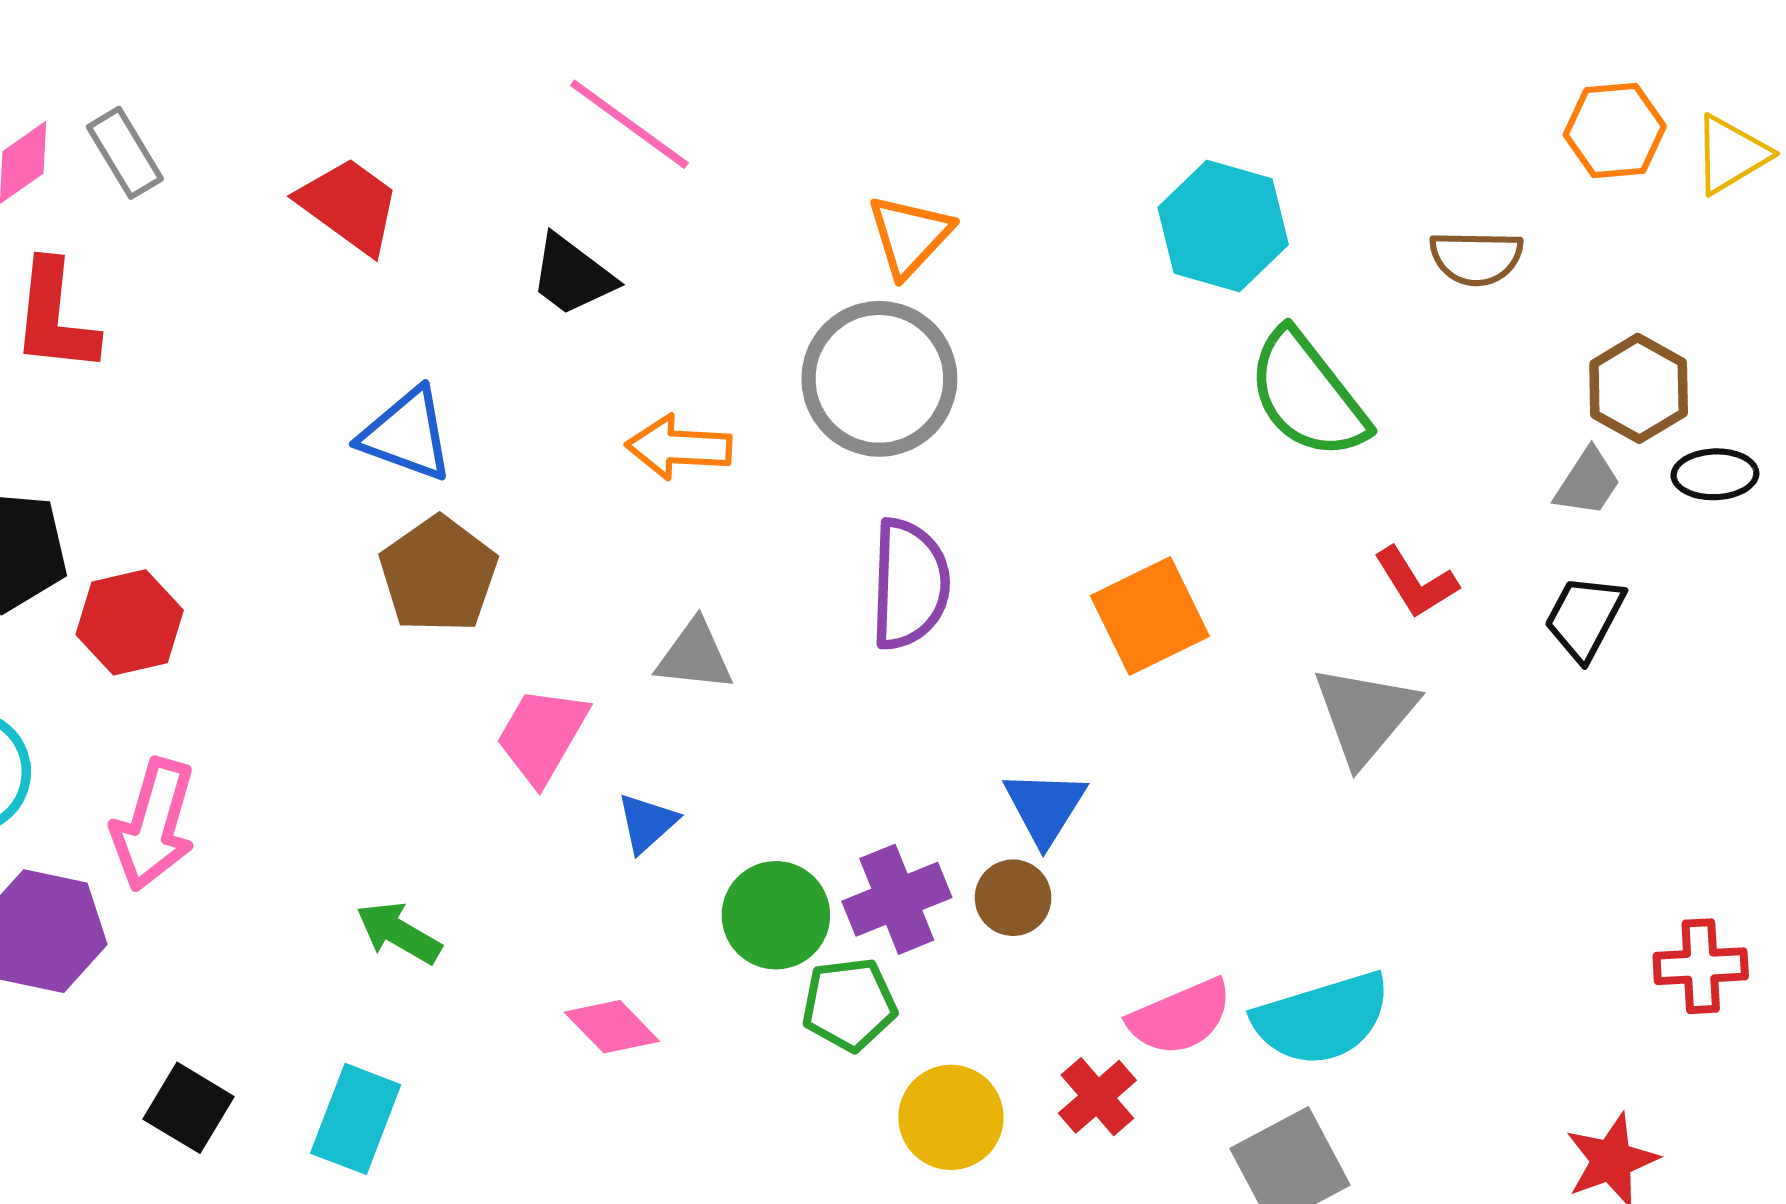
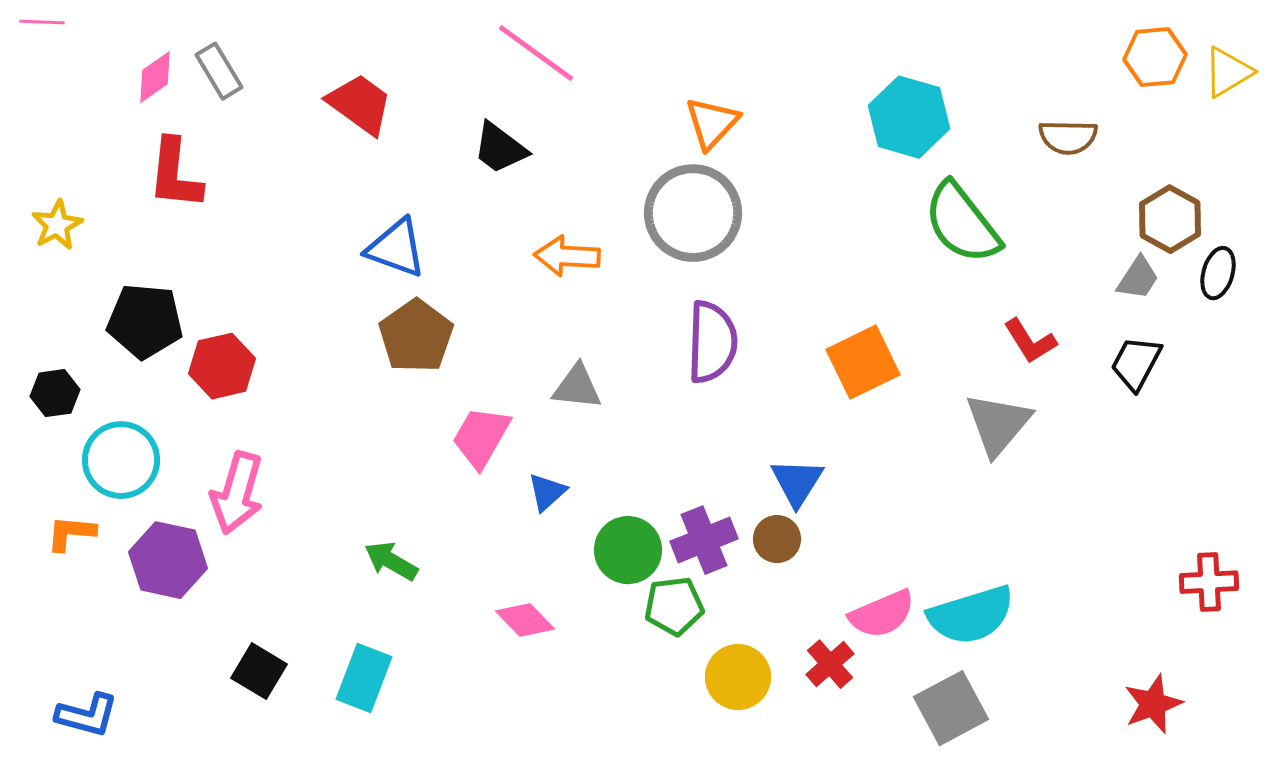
black ellipse: (1715, 474) -> (1218, 273), turned -72

